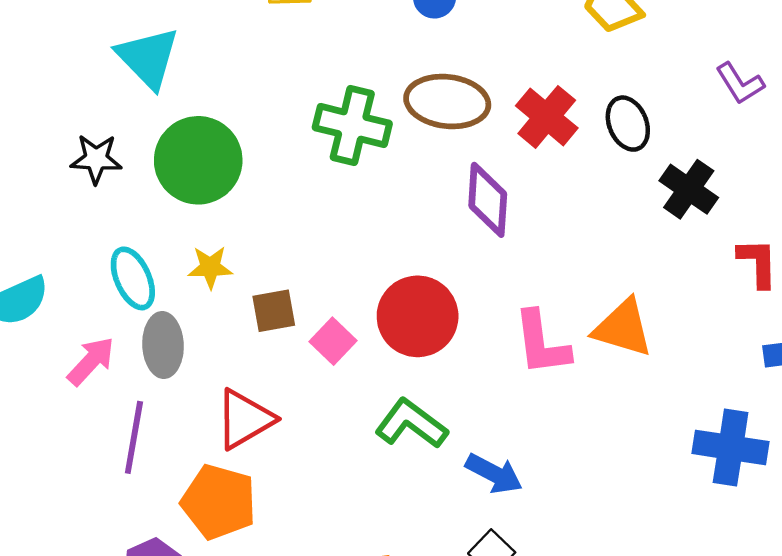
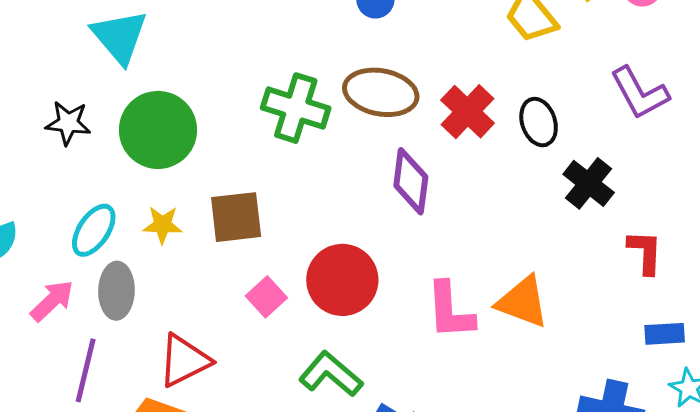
purple L-shape: (740, 83) -> (640, 93), size x1.4
cyan ellipse: (133, 278) -> (94, 230), turned 54
brown square: (274, 311) -> (236, 217), moved, size x1.4

